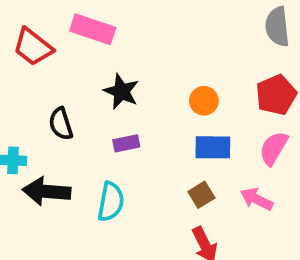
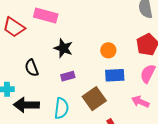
brown square: (201, 195) -> (94, 99), moved, size x1.6

